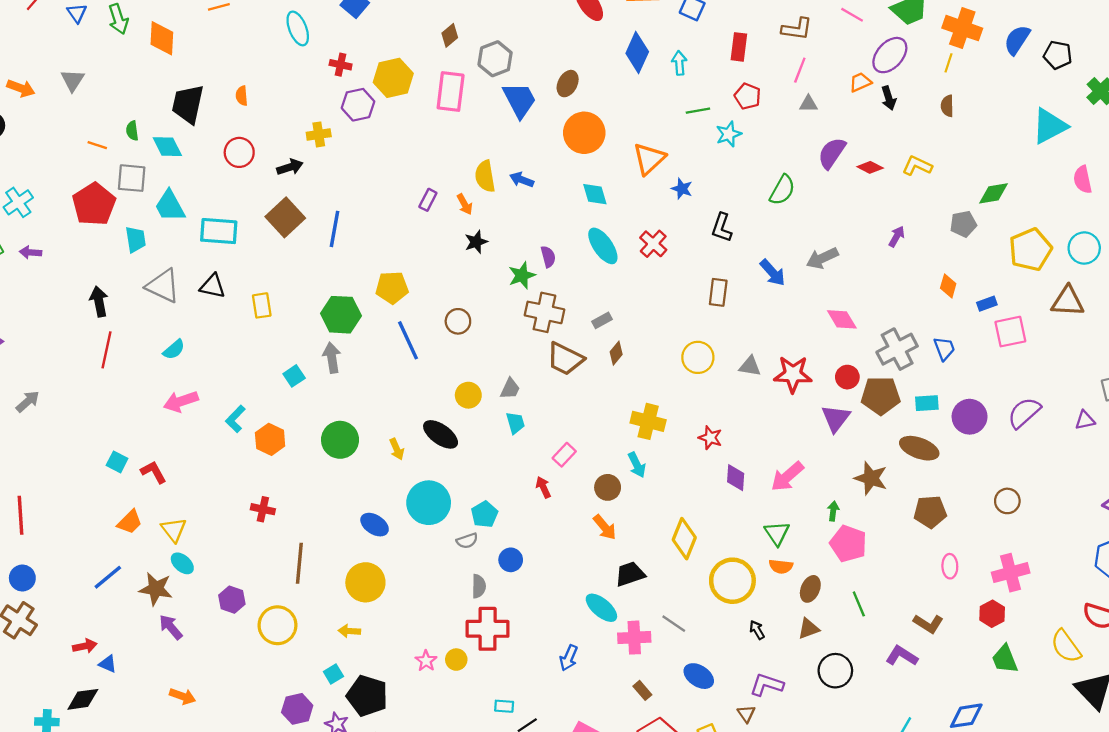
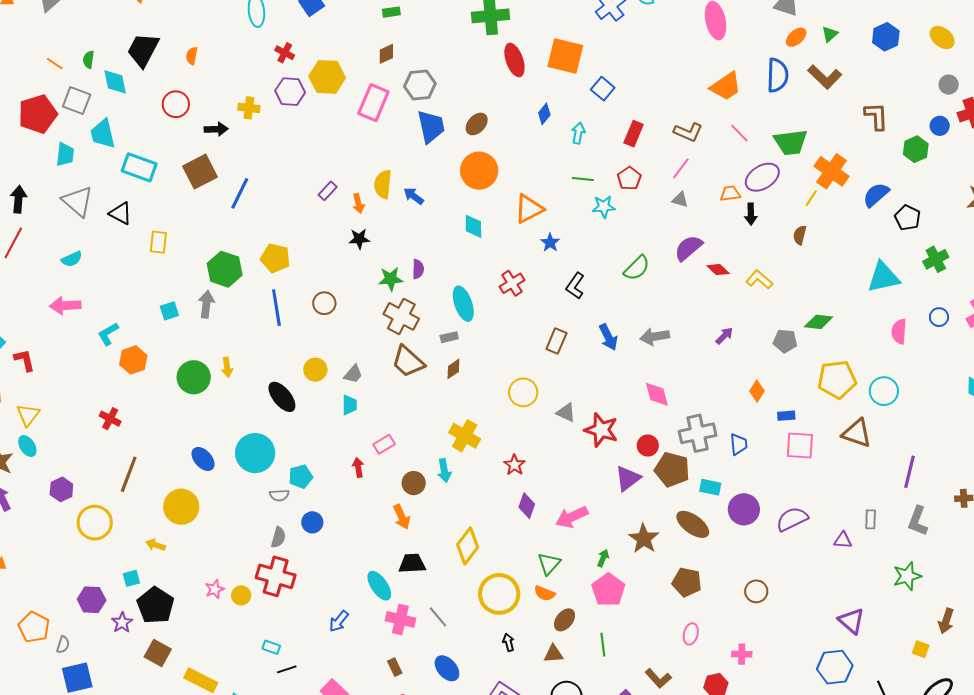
blue diamond: (637, 53) -> (544, 114), size x0.6
cyan ellipse: (603, 246) -> (463, 304), moved
yellow arrow: (397, 449) -> (227, 367), moved
pink cross: (1011, 573) -> (742, 654), size x0.6

